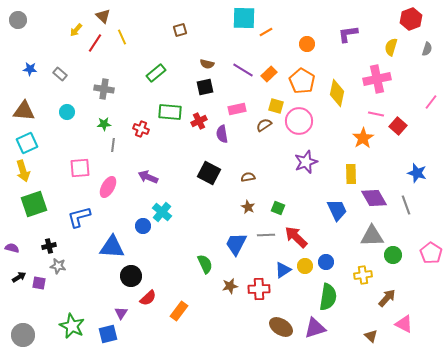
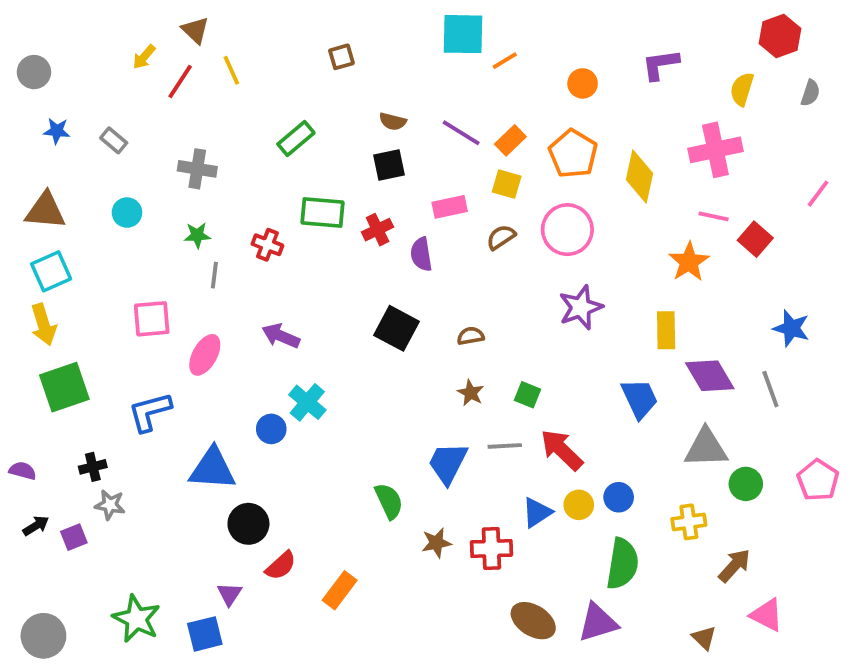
gray circle: (18, 20) -> (34, 72), moved
yellow square: (276, 106) -> (507, 184), moved
purple square: (39, 283) -> (74, 537), turned -32

